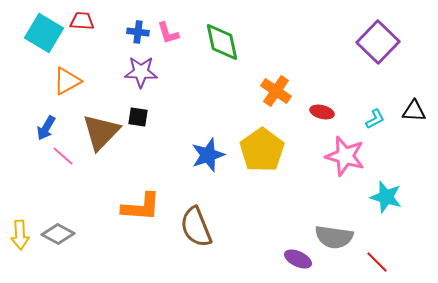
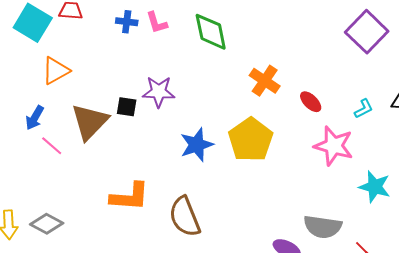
purple star: (141, 72) -> (159, 92), moved
red ellipse: (322, 112) -> (311, 102), turned 30

